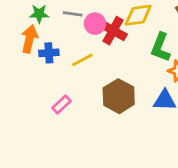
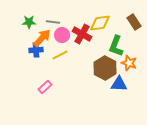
pink circle: (95, 24) -> (62, 35), moved
orange arrow: (29, 39) -> (42, 38), moved, turned 30
brown hexagon: (119, 96) -> (105, 68), moved

